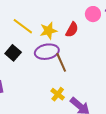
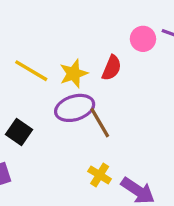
black square: (13, 53) -> (19, 132), moved

